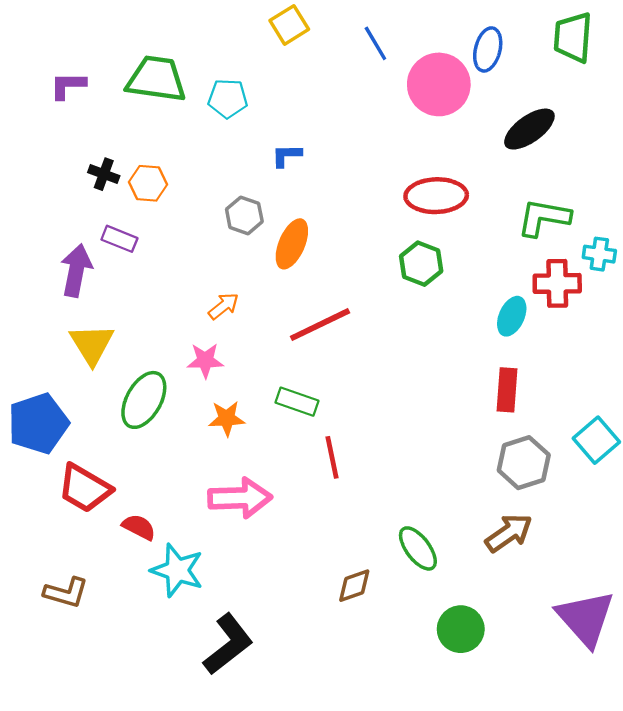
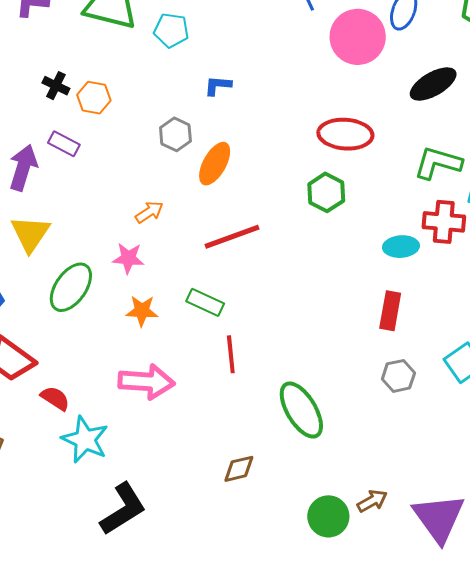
cyan ellipse: (512, 316) -> (401, 247), turned 56
gray hexagon: (524, 463) -> (398, 376), size x0.7
brown arrow: (509, 533) -> (372, 501), moved, size x0.7
green ellipse: (418, 548) -> (301, 410), moved, size x1.4

